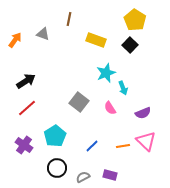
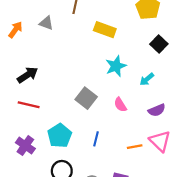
black square: (130, 45) -> (159, 44), moved
cyan arrow: (123, 88) -> (147, 79), moved, turned 72
red line: (27, 108) -> (29, 105), turned 54
blue line: (92, 146) -> (96, 139), moved, turned -32

